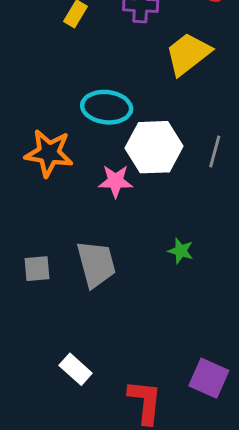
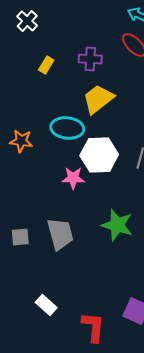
yellow trapezoid: (188, 54) -> (98, 99), moved
orange star: (49, 153) -> (21, 141), moved, size x0.7
green star: (181, 251) -> (117, 225), size x1.8

